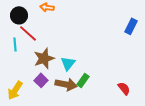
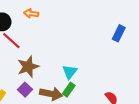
cyan triangle: (68, 63) -> (70, 72), moved

